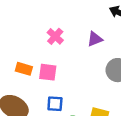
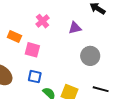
orange rectangle: (24, 69) -> (14, 36), moved

